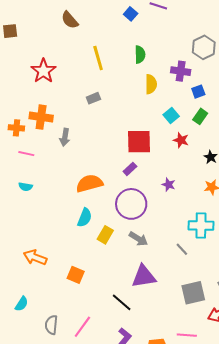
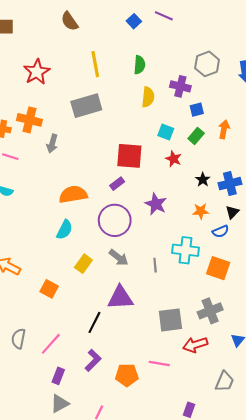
gray rectangle: (93, 98) -> (86, 106), size x2.0
cyan square: (171, 115) -> (166, 132), turned -35
purple star: (169, 185) -> (156, 204), size x1.5
yellow rectangle: (105, 235) -> (83, 264), moved
gray line: (182, 249) -> (155, 265), moved, turned 32
black line: (122, 302) -> (94, 322), turned 70

